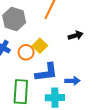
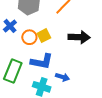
black arrow: (76, 36) -> (79, 37), size x1.5

